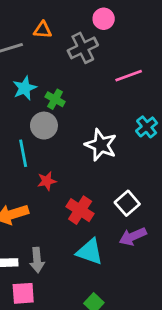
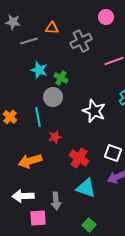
pink circle: (104, 19) -> (106, 17), moved
cyan star: (25, 88) -> (39, 70), turned -30
white square: (127, 203) -> (113, 153), turned -30
gray arrow: (37, 260) -> (56, 201), moved

